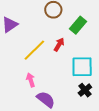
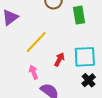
green rectangle: (78, 25) -> (79, 15), turned -48
red arrow: (59, 44) -> (59, 59), moved

